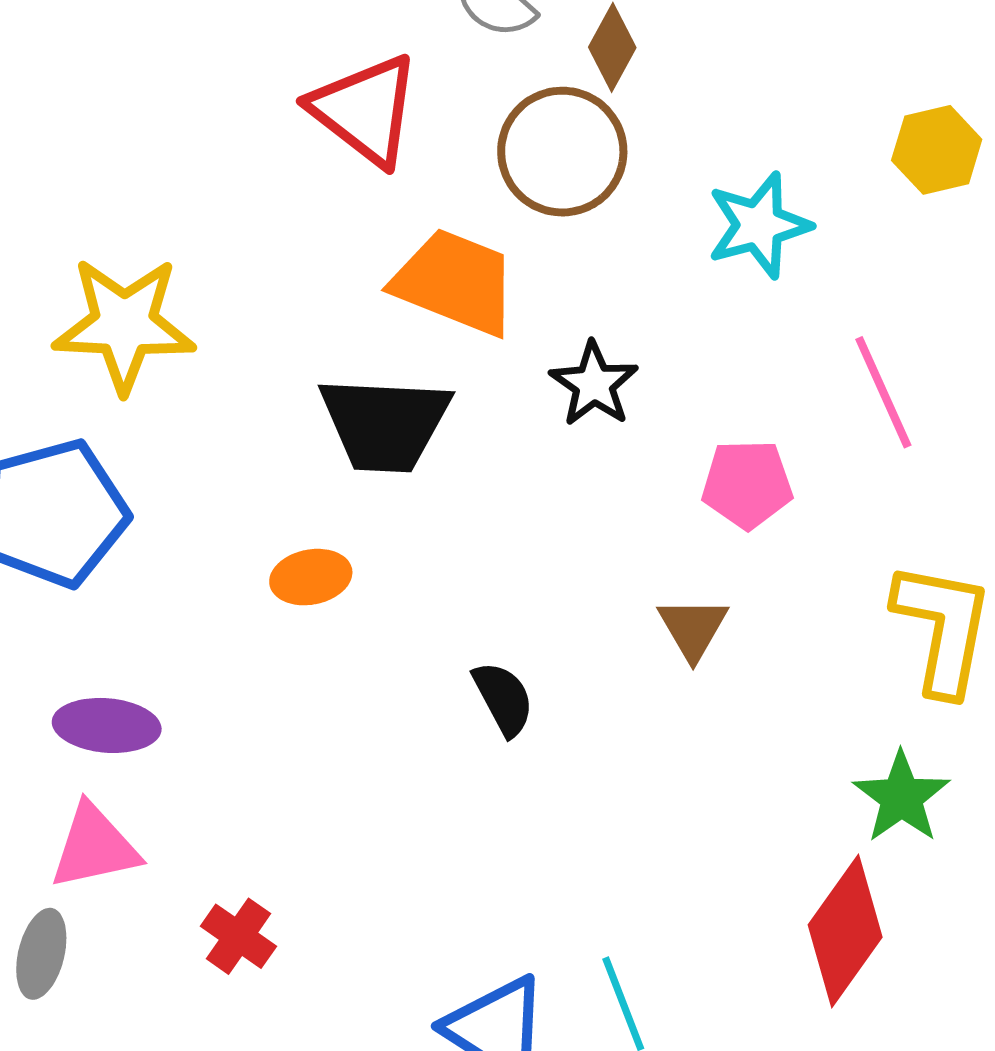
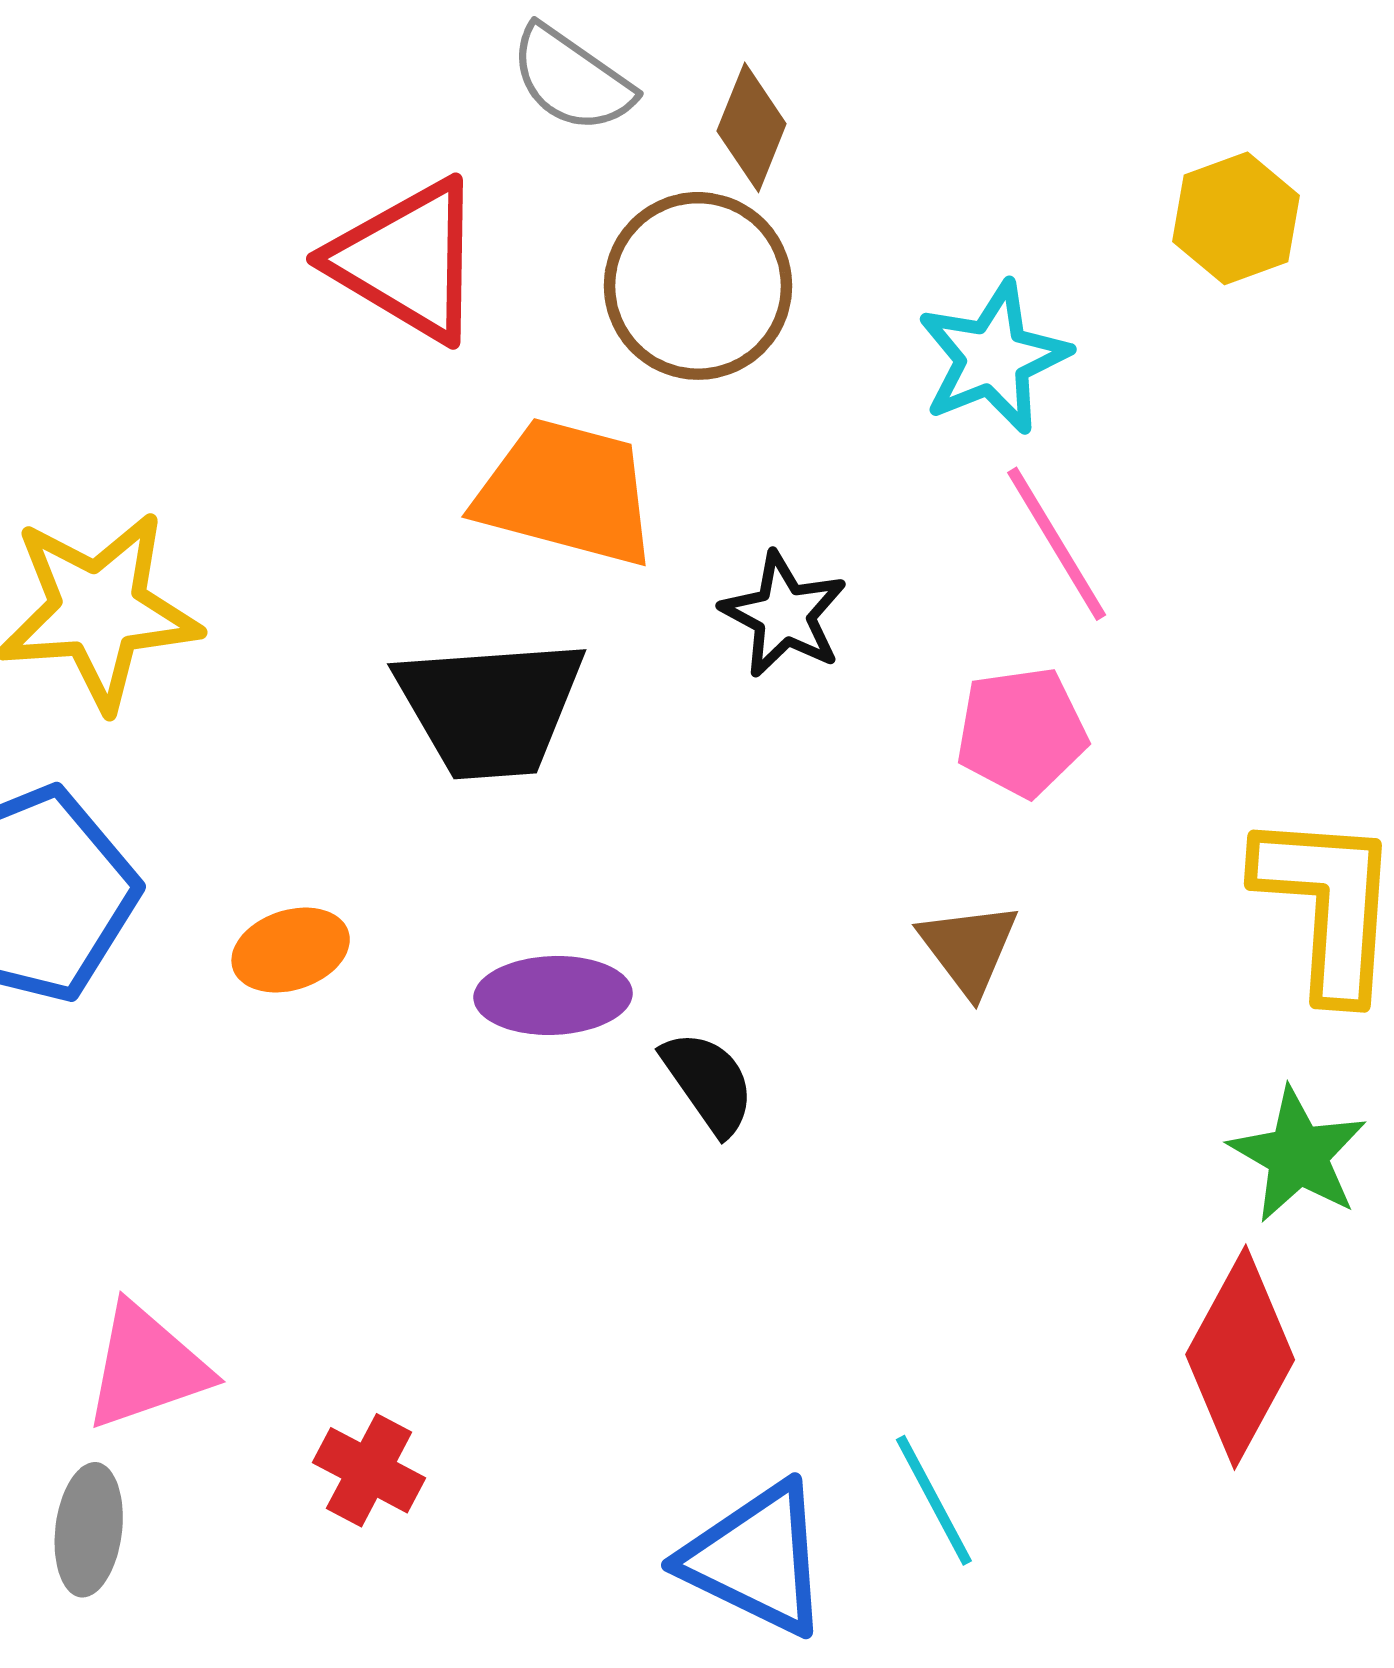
pink line: (883, 392) -> (1057, 544), moved
orange ellipse: (311, 577) -> (291, 950), moved
purple ellipse: (107, 725) -> (553, 995), moved

